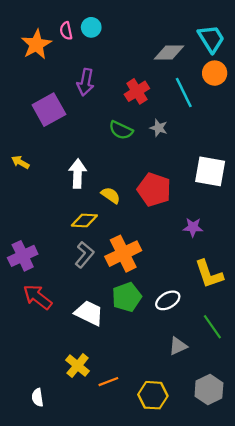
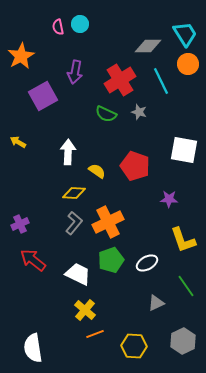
orange star: (36, 44) -> (21, 56), moved
red cross: (137, 91) -> (120, 80), size x1.4
purple cross: (23, 256) -> (20, 224), size x0.7
yellow cross: (78, 366) -> (85, 310), moved
white semicircle: (38, 398) -> (33, 348), size x1.8

